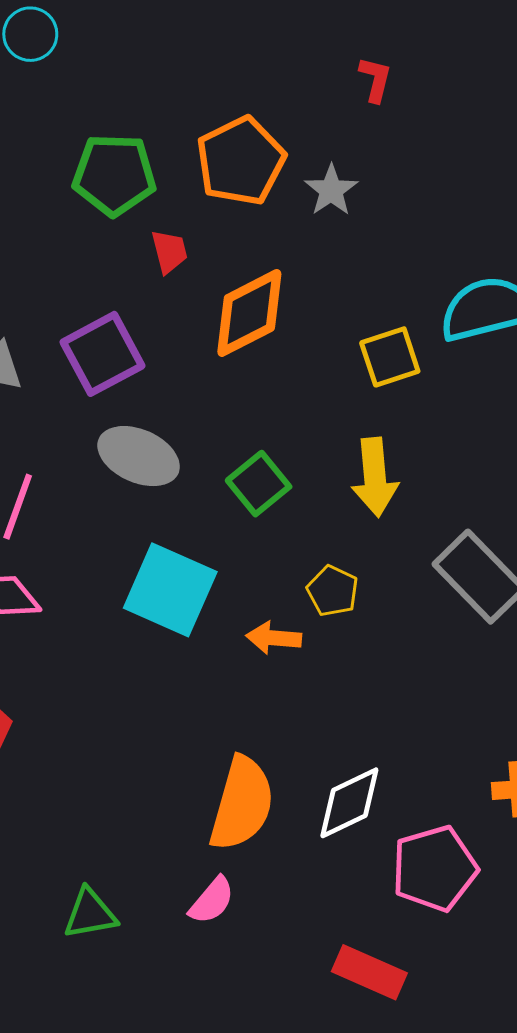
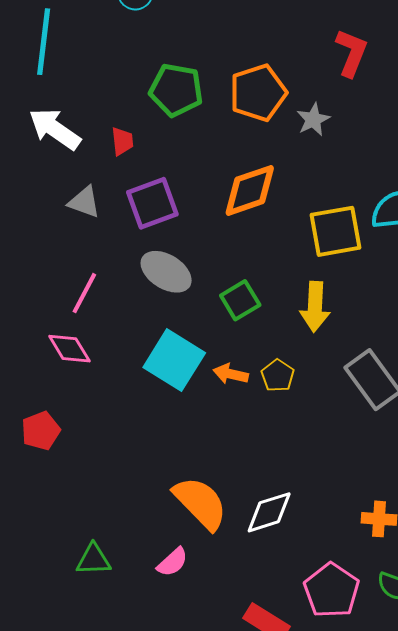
red L-shape: (375, 79) -> (351, 53), size x1.6
red trapezoid: (169, 251) -> (122, 141), moved
yellow square: (390, 357) -> (336, 231), size x1.4
orange arrow: (274, 638) -> (231, 374), moved
orange semicircle: (242, 804) -> (200, 503), turned -68
pink pentagon: (434, 868) -> (332, 590), moved, turned -30

